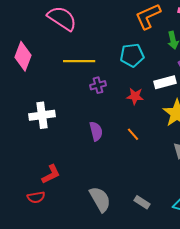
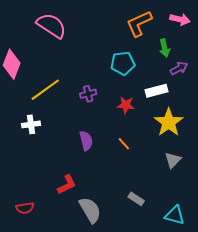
yellow line: (79, 61) -> (45, 90), moved, turned -36
white cross: (42, 115) -> (31, 124), size x0.7
red L-shape: (51, 174) -> (67, 185), moved
gray rectangle: (142, 202) -> (136, 199), moved

